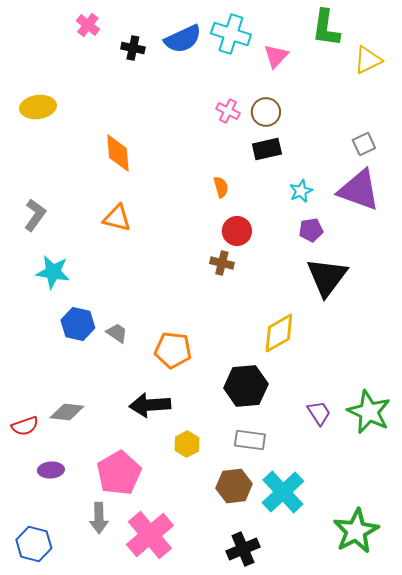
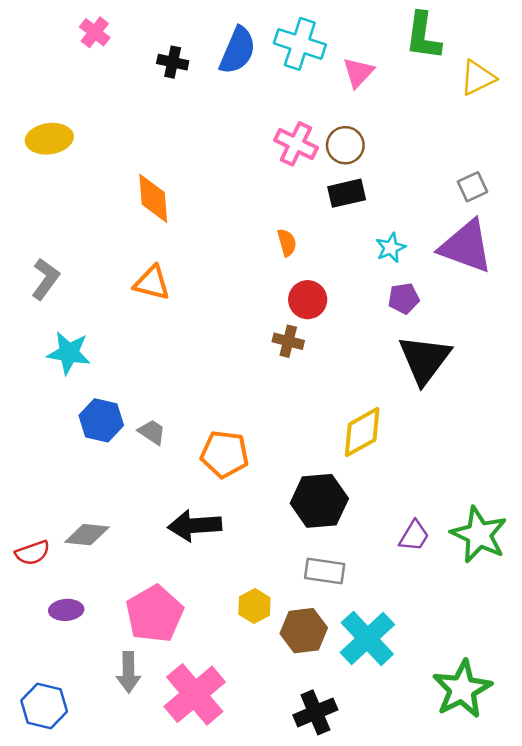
pink cross: (88, 25) -> (95, 32), moved
blue semicircle: (183, 39) -> (238, 50), turned -42
pink cross: (228, 111) -> (296, 144), size x1.4
purple trapezoid: (319, 413) -> (414, 536), turned 64
yellow hexagon: (187, 444) -> (254, 606), moved

